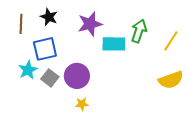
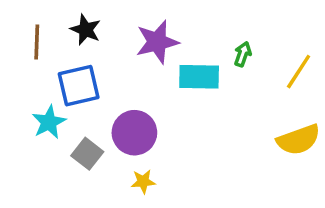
green arrow: (139, 31) -> (243, 54), size x0.6
gray square: (50, 78) -> (87, 154), moved

